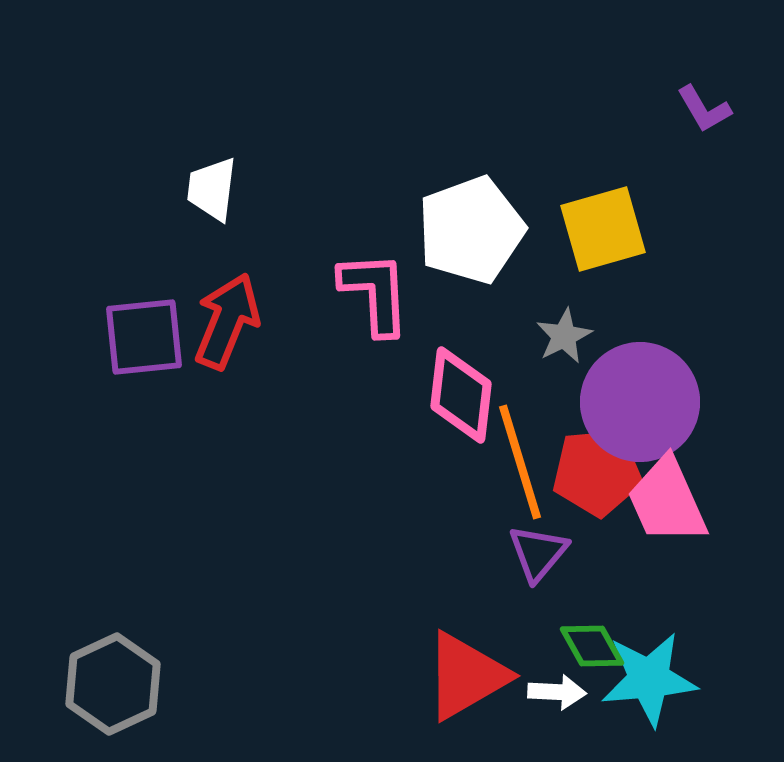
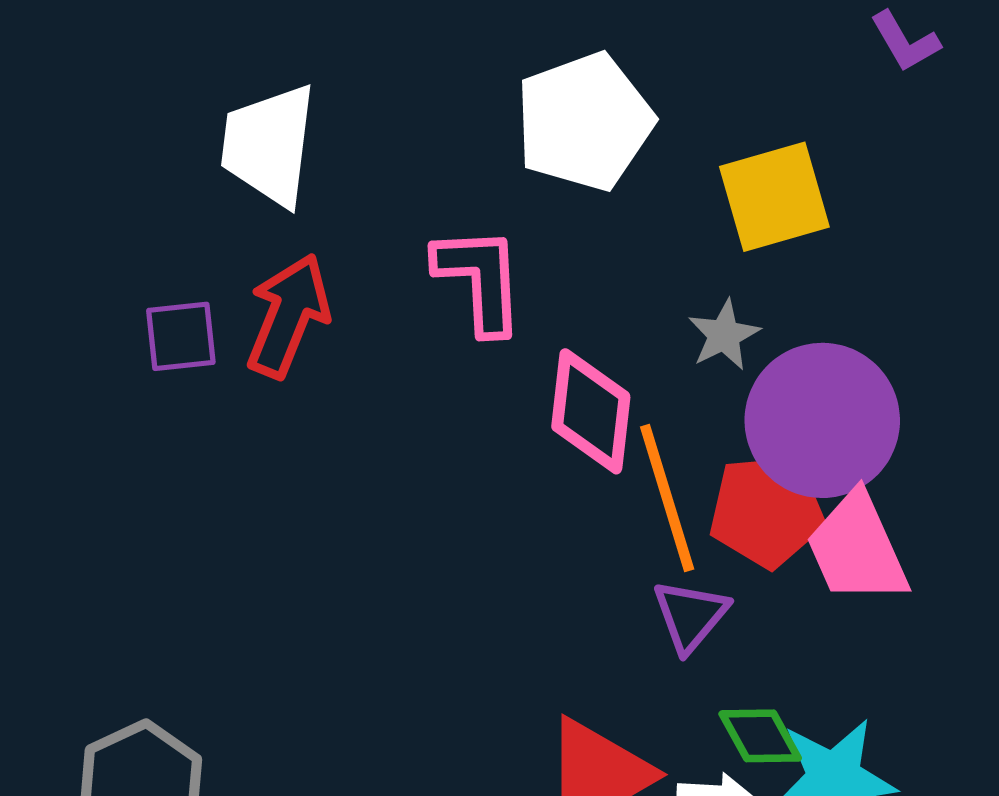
white trapezoid: (212, 189) -> (269, 145), size x1.5
white pentagon: (471, 230) -> (584, 122), moved
purple square: (144, 337) -> (181, 336), size x0.7

